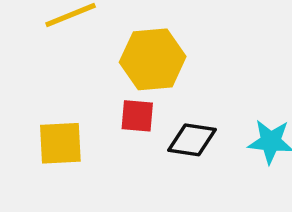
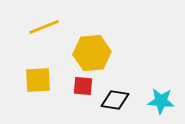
yellow square: (60, 143) -> (38, 80), moved

